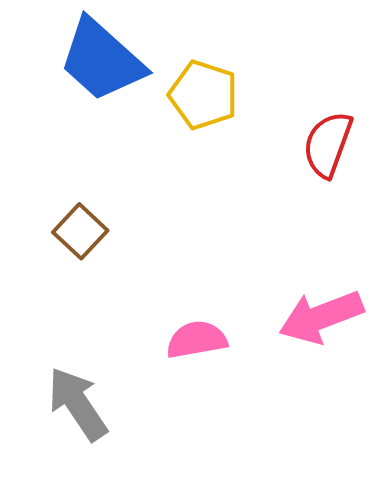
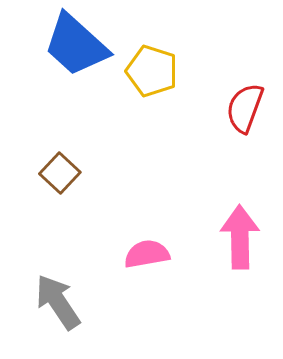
pink arrow: (321, 317) -> (240, 237), turned 110

